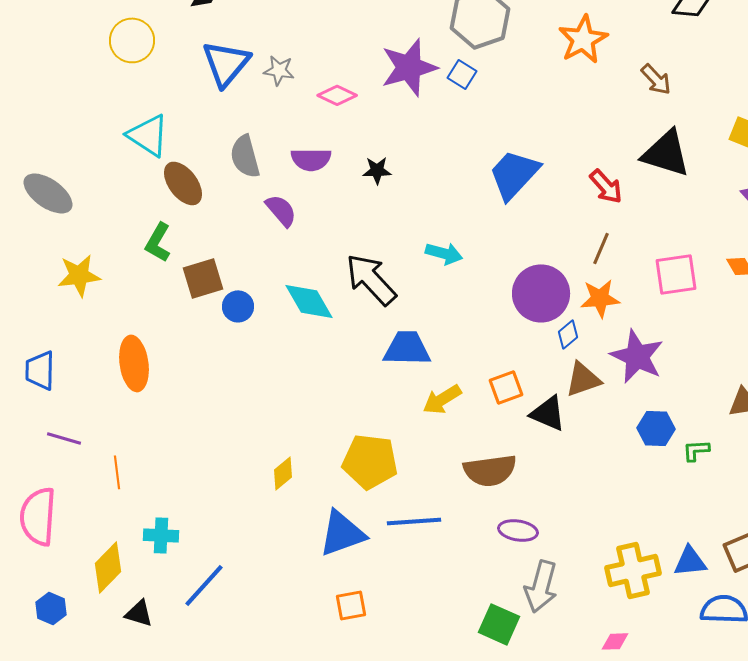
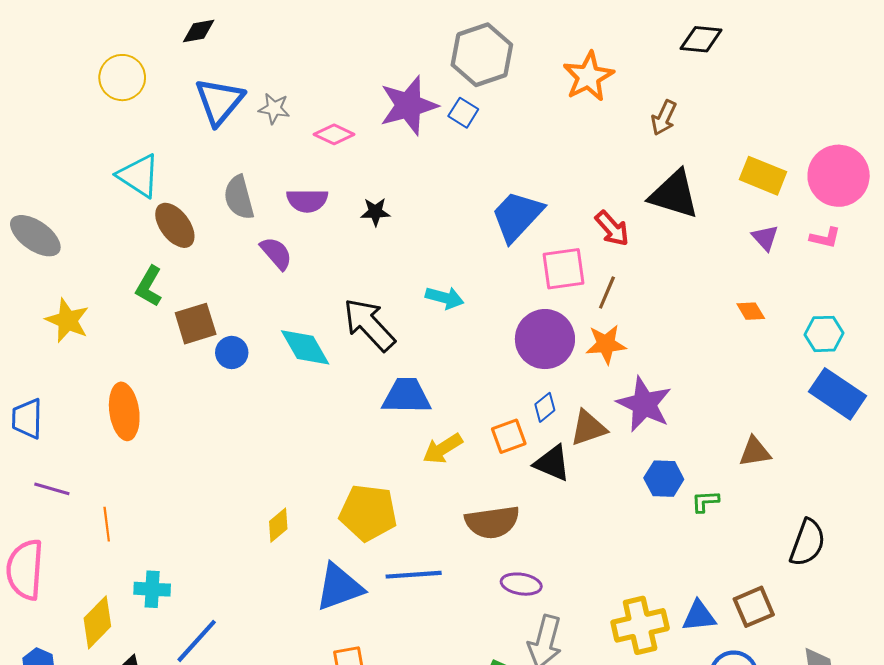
brown arrow: (656, 79) -> (664, 118), turned 68
pink square: (676, 274) -> (564, 269), moved
yellow star: (79, 275) -> (67, 320), turned 30
blue diamond: (568, 334) -> (545, 407), moved

